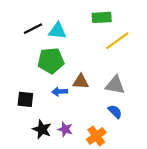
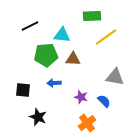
cyan triangle: (57, 31) -> (62, 35), moved
brown triangle: (81, 82) -> (73, 59), moved
gray triangle: (115, 85) -> (115, 77), moved
purple star: (65, 129) -> (81, 97), moved

